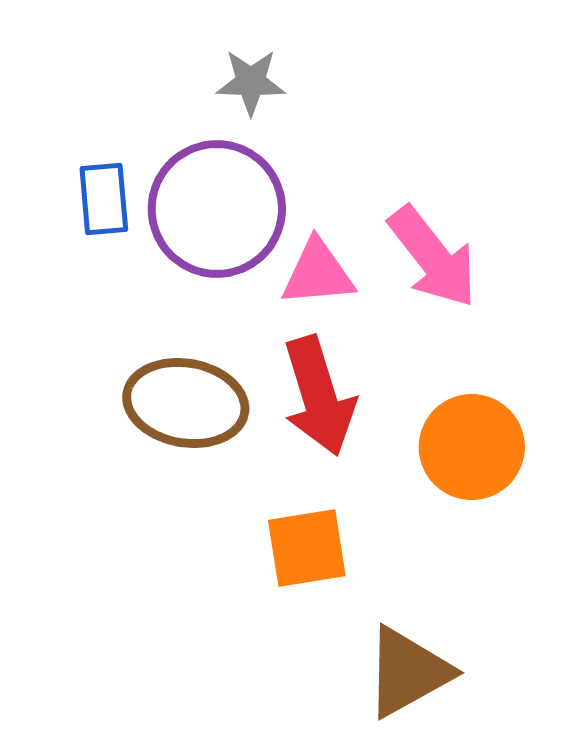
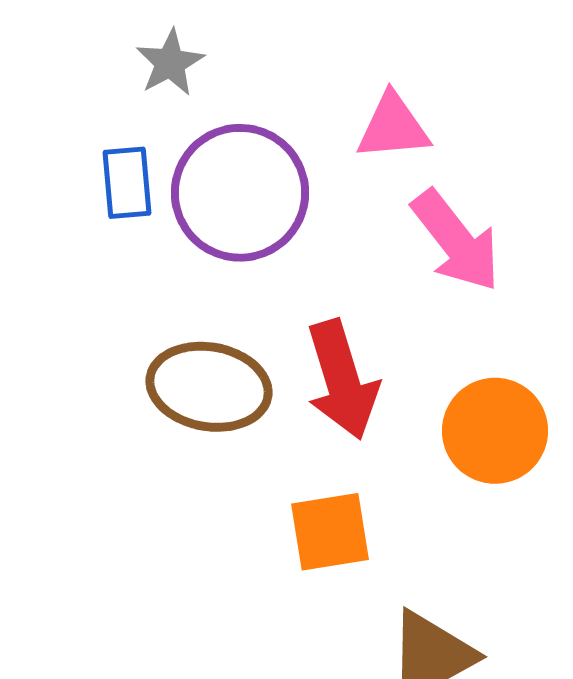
gray star: (251, 82) -> (170, 63), moved, turned -30
pink triangle: (318, 273) -> (393, 127), moved

